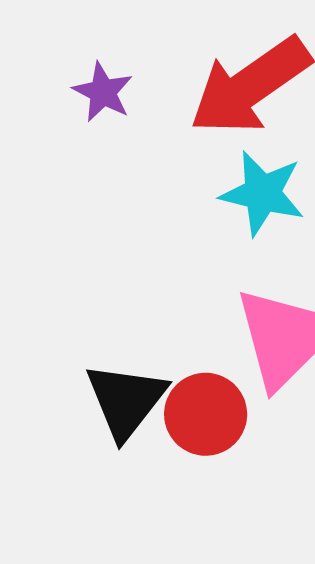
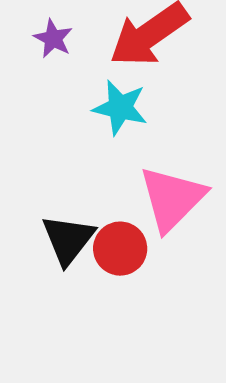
cyan star: (262, 193) -> (120, 108), moved

